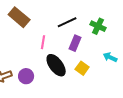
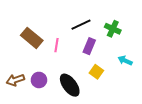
brown rectangle: (19, 17) -> (32, 38), moved
black ellipse: (56, 65) -> (70, 85), moved

